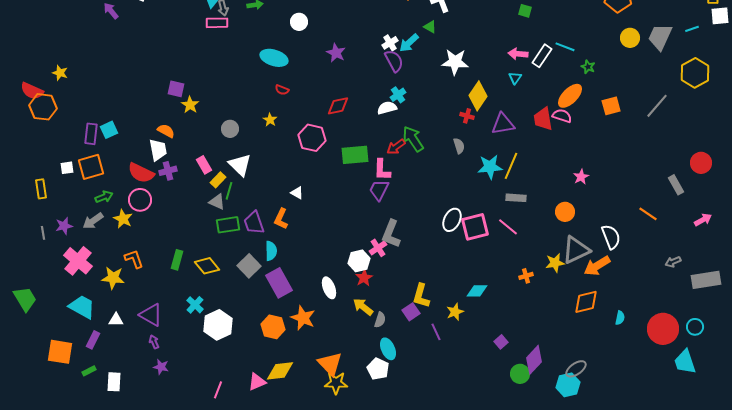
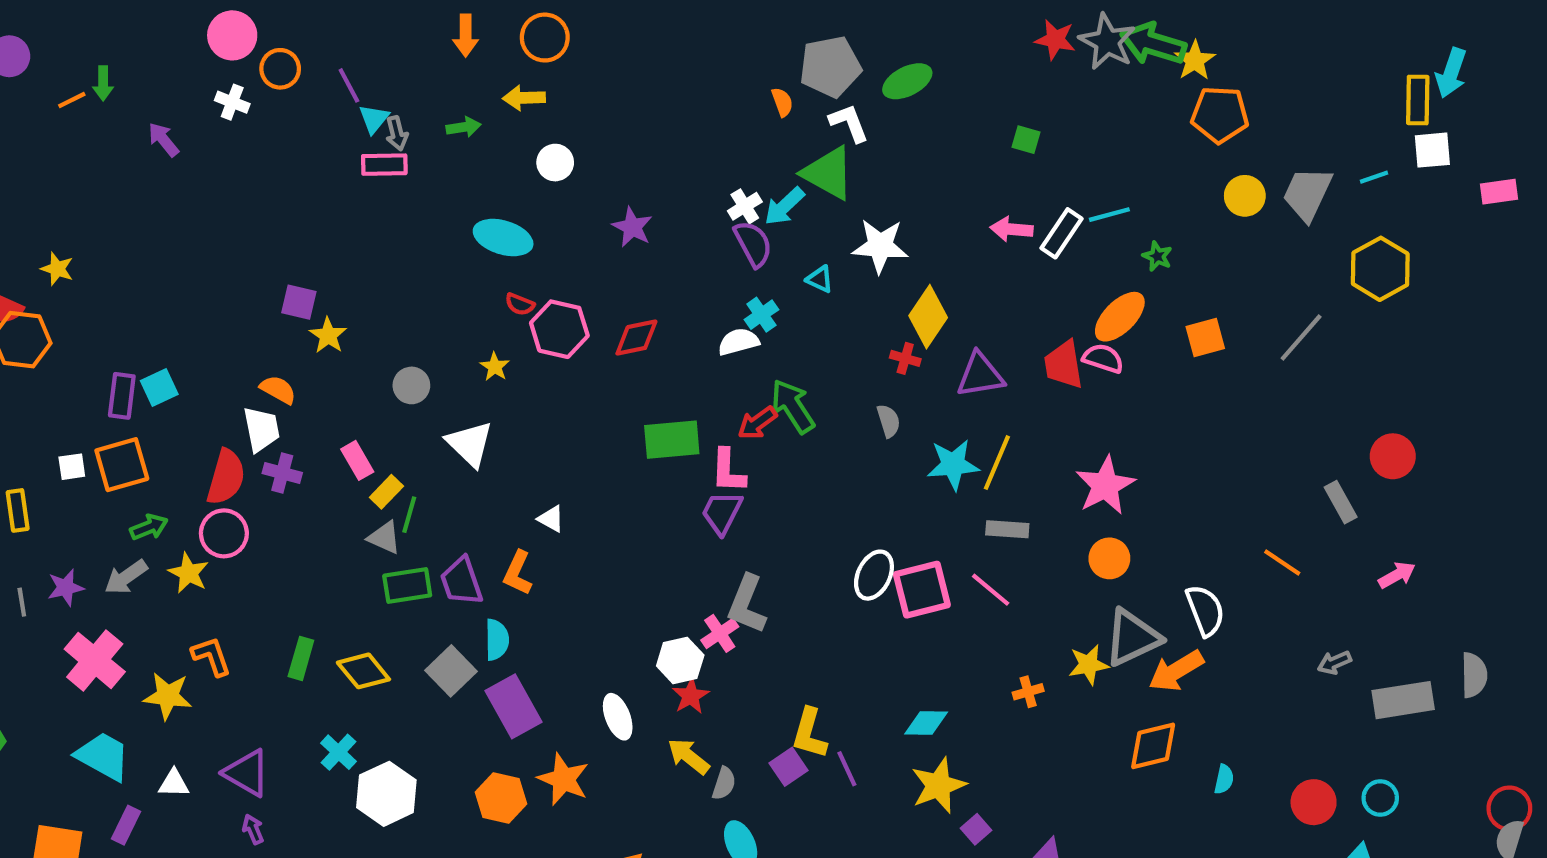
green triangle: (430, 27) -> (828, 173), size x2.0
cyan line: (565, 47) -> (1109, 215), turned -36
cyan triangle: (515, 78) -> (820, 279), moved, turned -40
pink hexagon: (312, 138) -> (559, 329), moved
white triangle: (240, 165) -> (470, 444), moved
purple cross: (168, 171) -> (282, 473), turned 30
red semicircle: (141, 173) -> (226, 477), turned -100
pink star: (581, 177) -> (1105, 485), moved, size x1.8
yellow star: (455, 312) -> (939, 785), moved, size x1.5
red circle: (663, 329) -> (1314, 802), size x0.7
purple line: (436, 332) -> (847, 769), moved

